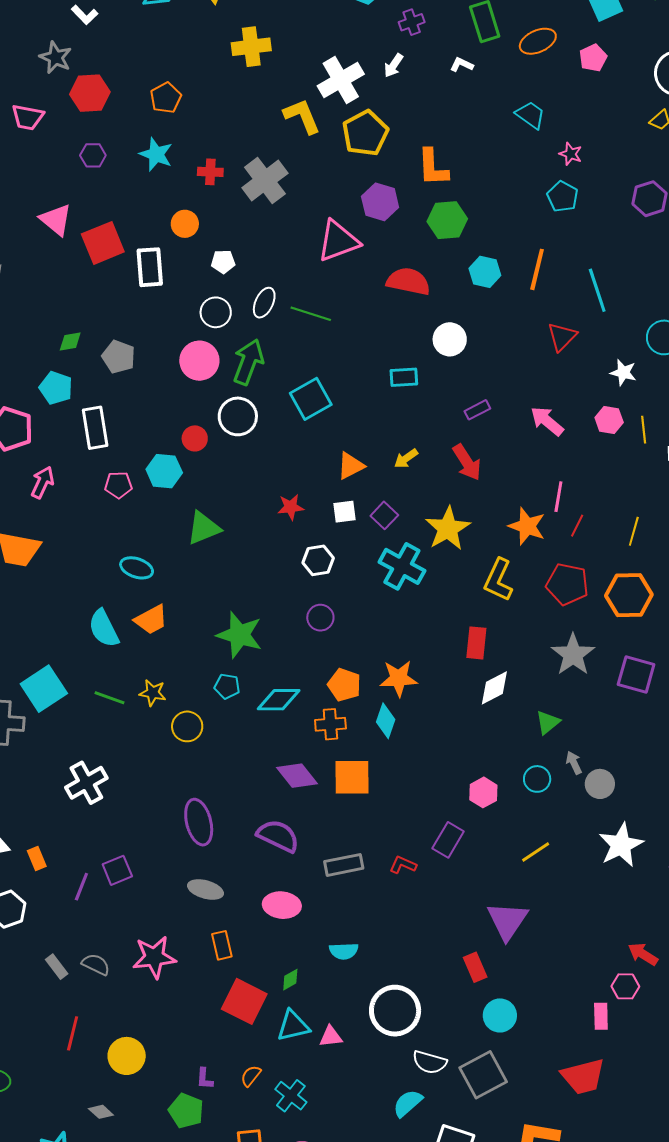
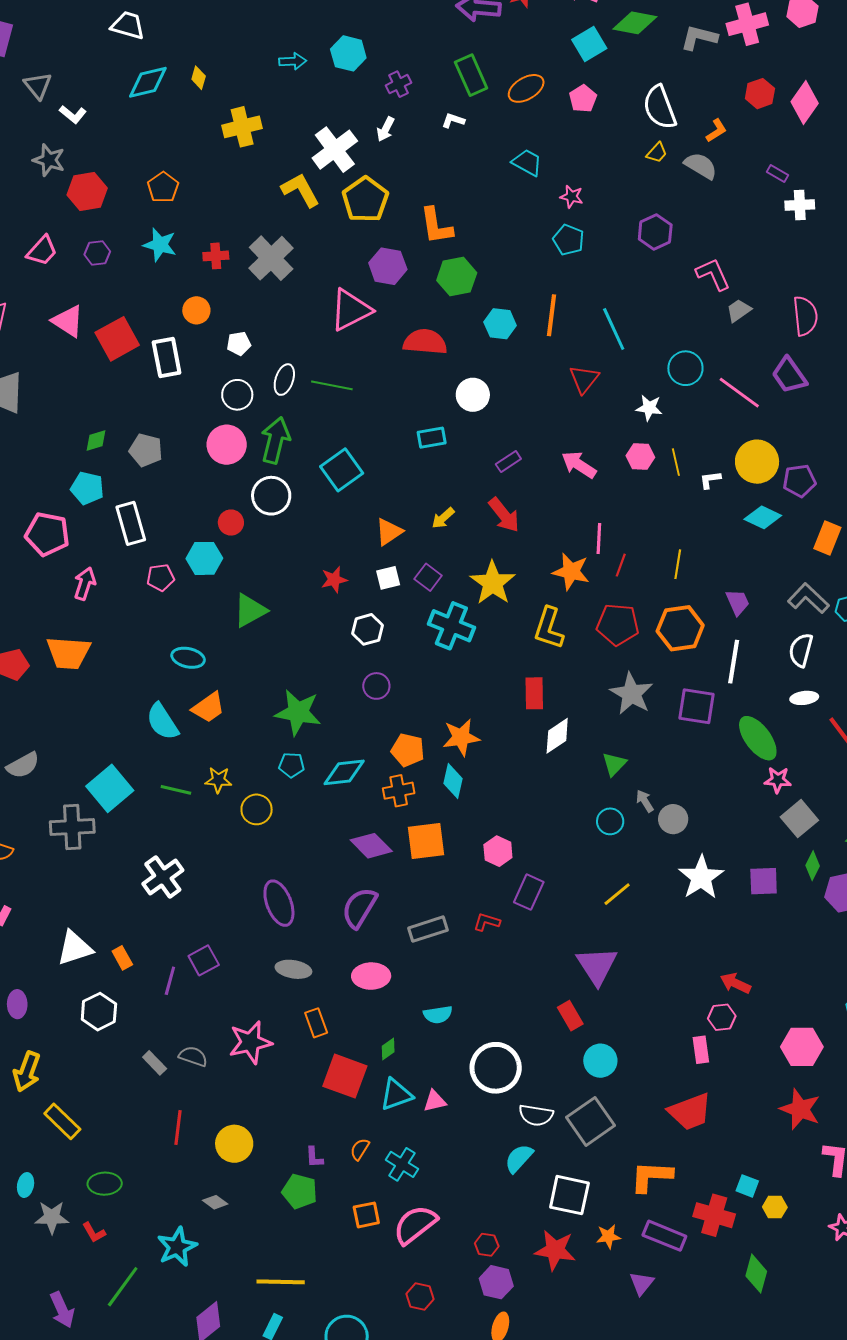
pink trapezoid: (28, 117) -> (42, 251), moved, turned -52
pink hexagon: (483, 792) -> (498, 851), moved
purple semicircle: (278, 836) -> (359, 908), turned -78

